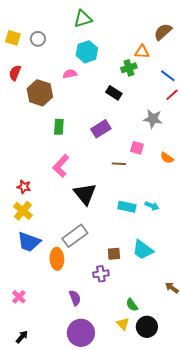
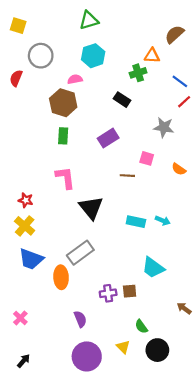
yellow square: (13, 38) -> (18, 26), moved
gray circle: (38, 39) -> (41, 56), moved, size x1.5
brown hexagon: (40, 93) -> (63, 103), moved
pink L-shape: (61, 166) -> (65, 178), turned 130
brown square: (114, 254) -> (130, 291), moved
yellow triangle: (123, 324) -> (123, 347), moved

